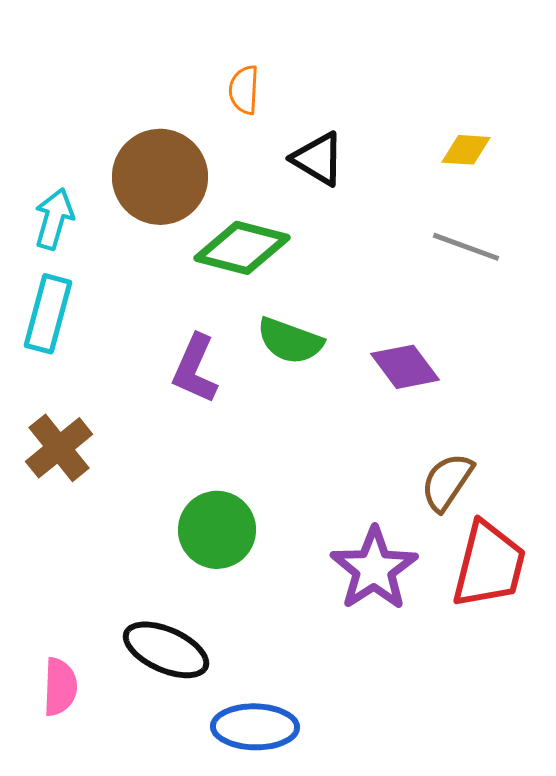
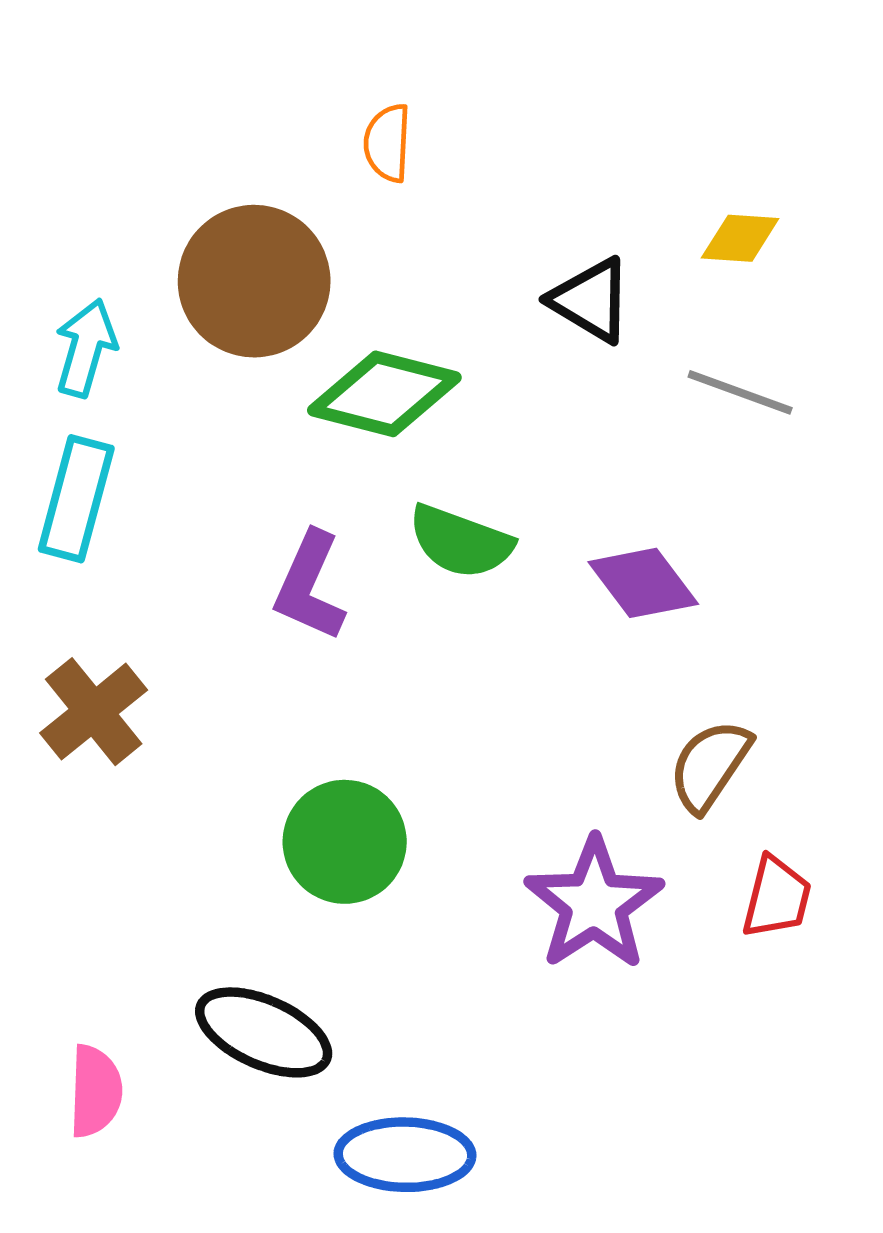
black triangle: (318, 159) -> (591, 300), moved
red trapezoid: (489, 565) -> (777, 897), size x0.6

